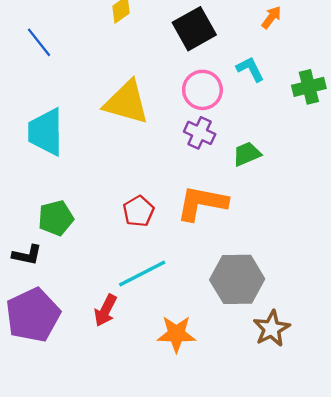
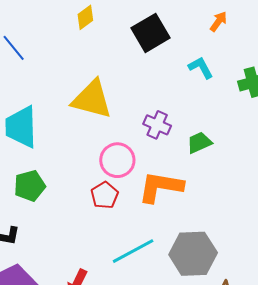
pink circle: (202, 90) -> (117, 160), moved
green pentagon: (56, 218) -> (30, 186), moved
cyan line: (142, 274) -> (133, 251), moved

